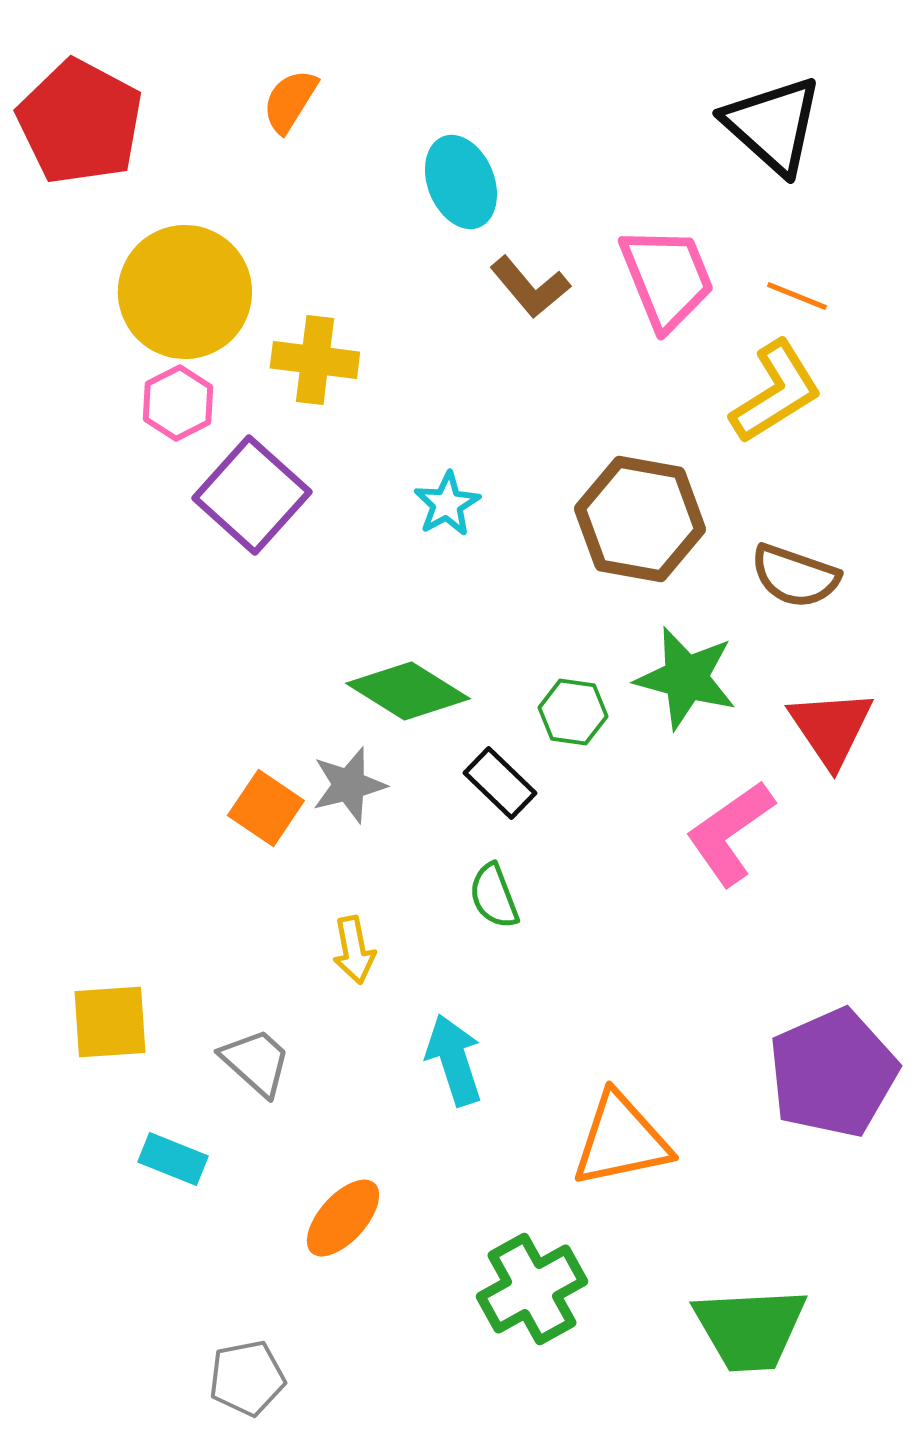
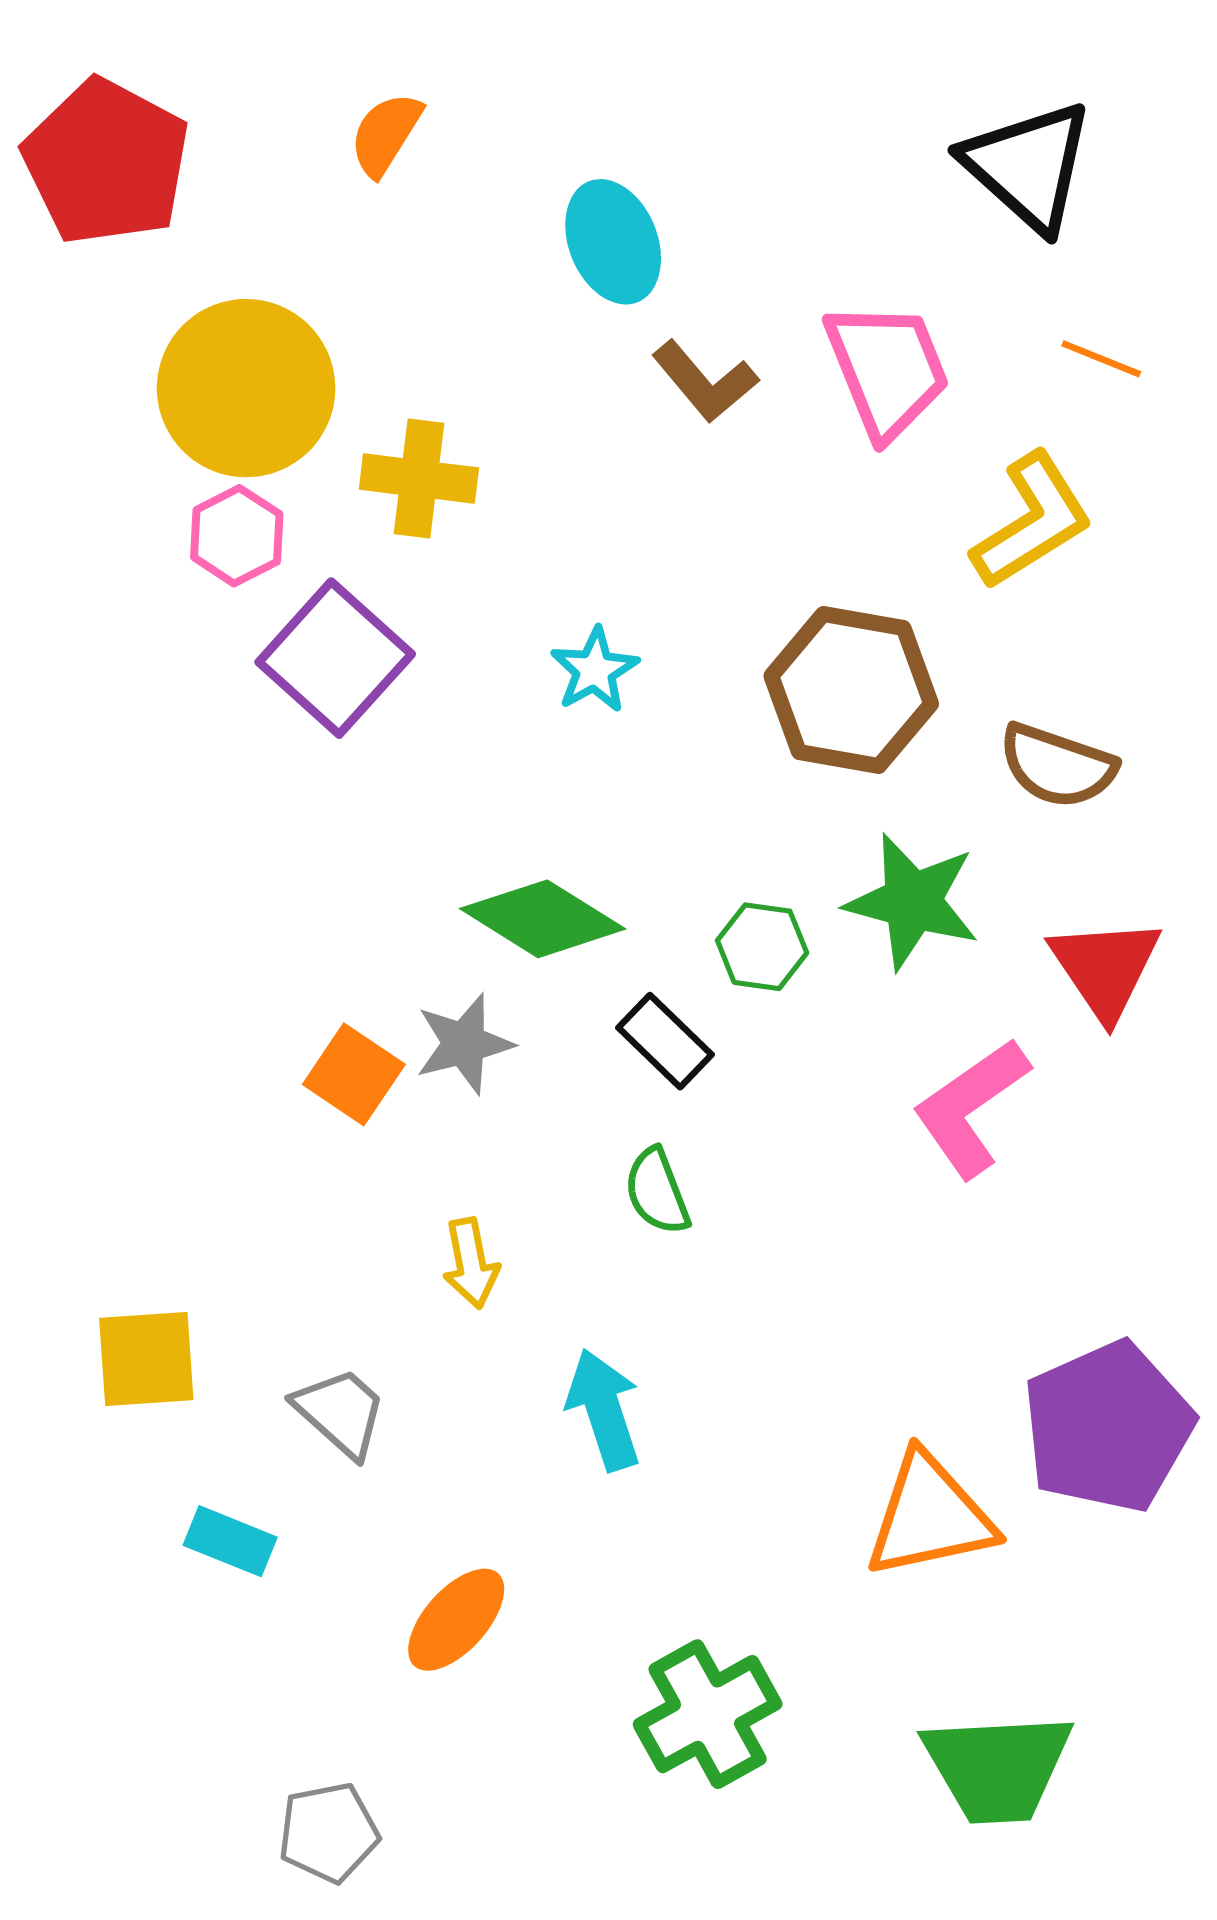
orange line: (797, 296) -> (1101, 359), moved
orange triangle: (621, 1140) -> (930, 1516), moved

